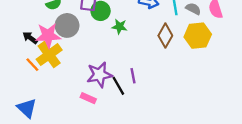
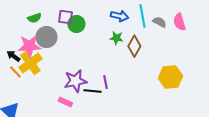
green star: (120, 27) -> (116, 38), moved
yellow hexagon: (198, 36) -> (170, 77), moved
black arrow: (30, 38) -> (13, 56), moved
black line: (118, 86) -> (92, 91), turned -54

